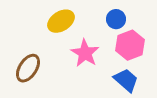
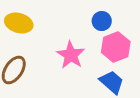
yellow ellipse: (61, 21) -> (19, 23), moved, turned 48

